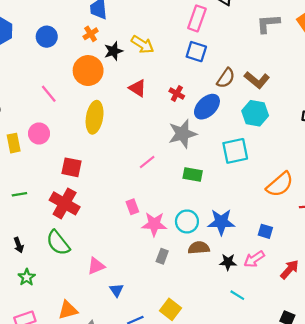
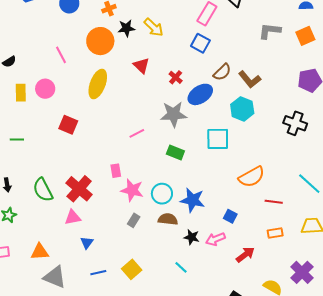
red cross: (65, 203) -> (79, 189), moved
cyan line: (237, 295) -> (181, 267), moved

